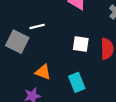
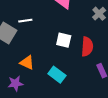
cyan rectangle: (77, 82) -> (57, 75), turned -36

